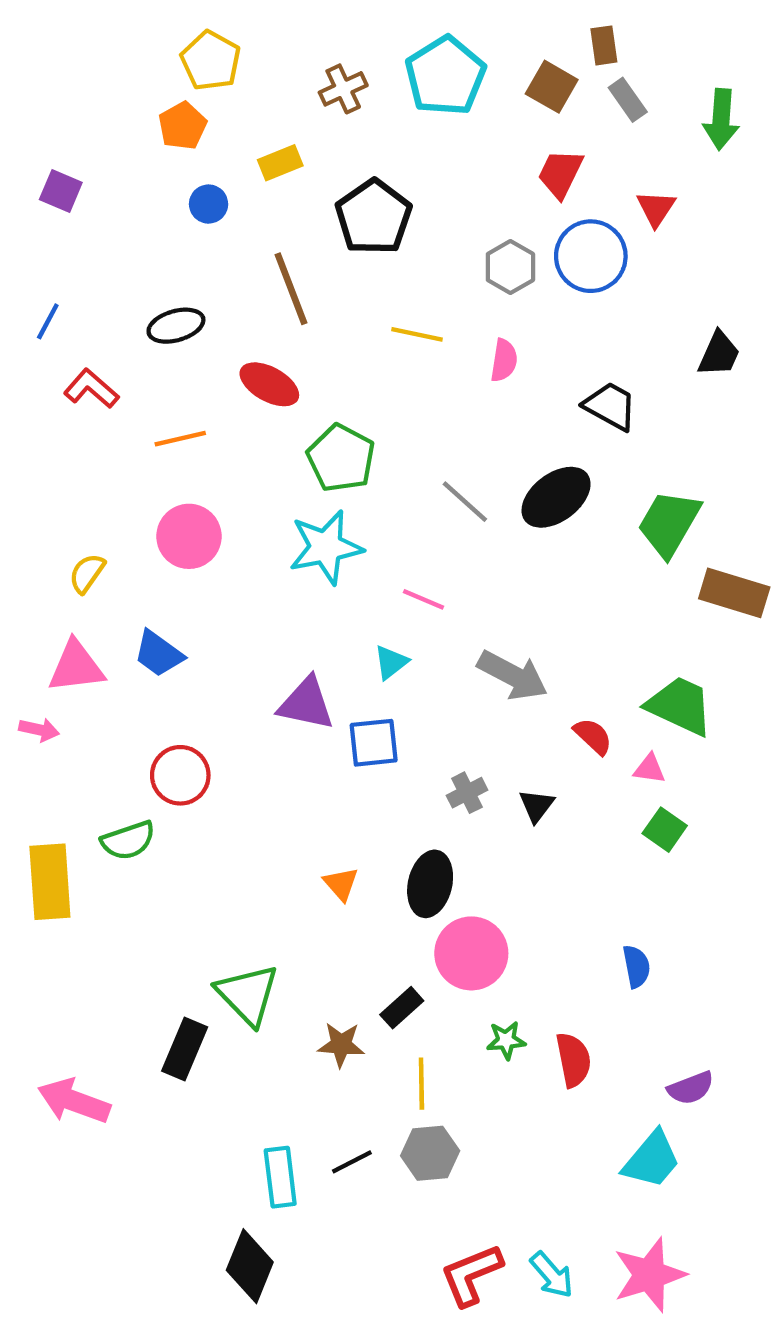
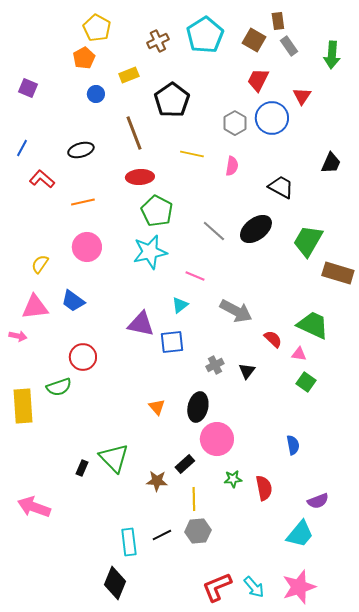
red ellipse: (269, 384) -> (140, 177), moved, turned -32
black rectangle: (185, 1049) -> (82, 468), moved, size x0.6

